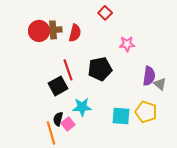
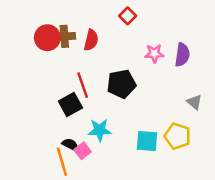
purple semicircle: (149, 76) -> (182, 55), moved
black semicircle: (58, 119) -> (70, 145), turned 104

